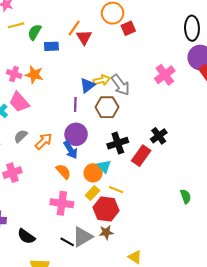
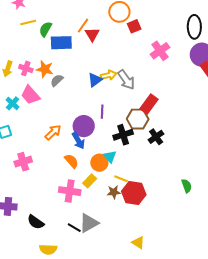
blue rectangle: (51, 46) -> (61, 43), size x1.5
pink cross: (165, 75) -> (160, 51), moved
purple line: (75, 105) -> (102, 112), moved
brown hexagon: (107, 107) -> (138, 119), moved
gray semicircle: (21, 136) -> (57, 80), moved
black cross: (159, 136) -> (156, 137), moved
red rectangle: (141, 156) -> (149, 104), moved
yellow rectangle: (92, 193) -> (90, 181), moved
red hexagon: (106, 209) -> (134, 193), moved
brown star: (106, 232) -> (114, 192), moved

